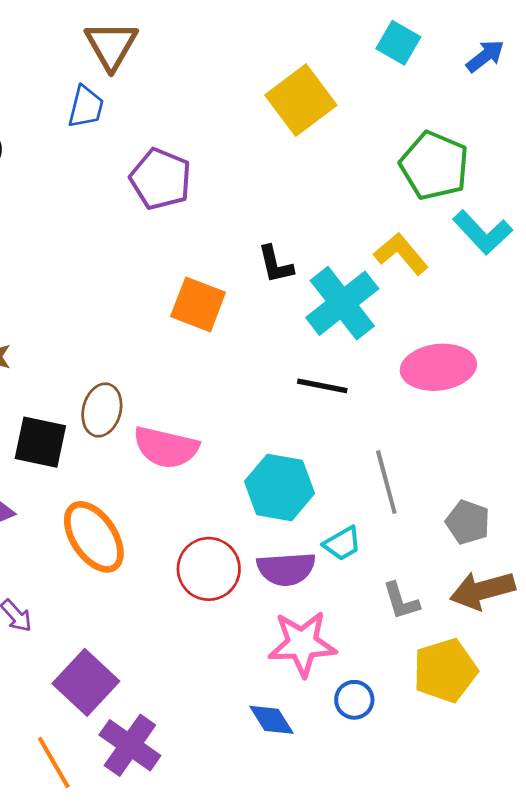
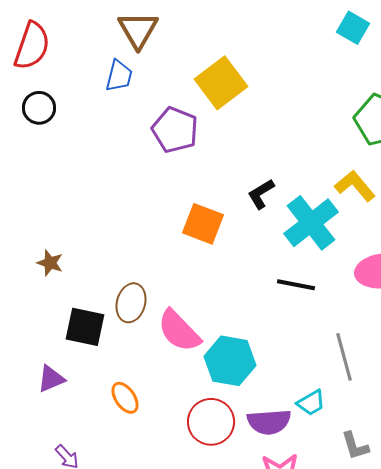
yellow square: (301, 100) -> (221, 83), moved
black L-shape: (275, 264) -> (261, 194), turned 72
pink semicircle: (166, 447) -> (179, 331), turned 33
cyan hexagon: (279, 487) -> (230, 361), moved
orange ellipse: (94, 537) -> (125, 398), size x0.6

